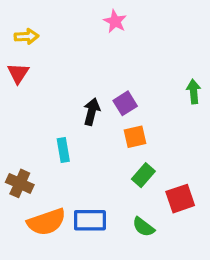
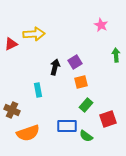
pink star: (115, 21) -> (101, 25), moved
yellow arrow: (26, 36) -> (34, 34), moved, size x1.5
red triangle: (18, 73) -> (11, 44), turned 32
blue rectangle: (90, 220) -> (67, 126), moved

